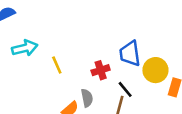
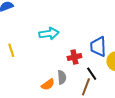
cyan arrow: (25, 48) -> (49, 34), moved
yellow line: (57, 65) -> (11, 50), moved

